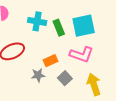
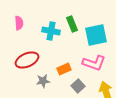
green rectangle: (59, 28) -> (72, 24), moved
gray star: (38, 75) -> (43, 81), moved

